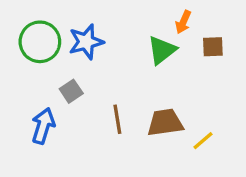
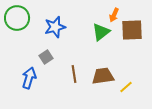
green circle: (40, 42) -> (17, 18), moved
brown square: (213, 47) -> (132, 30), size x1.6

